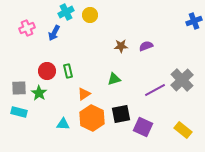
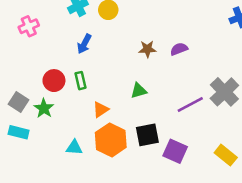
blue arrow: (54, 33) -> (84, 44), moved
gray square: (19, 88) -> (19, 102), turned 35

